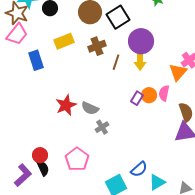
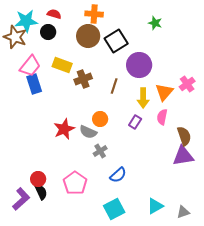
pink trapezoid: (17, 34) -> (30, 66), moved
yellow rectangle: (64, 41) -> (62, 65), turned 42
brown cross: (97, 46) -> (83, 79), moved
yellow arrow: (140, 60) -> (143, 98), moved
orange triangle: (178, 72) -> (164, 92), moved
orange circle: (149, 95) -> (100, 119), moved
blue semicircle: (139, 169) -> (118, 175), moved

